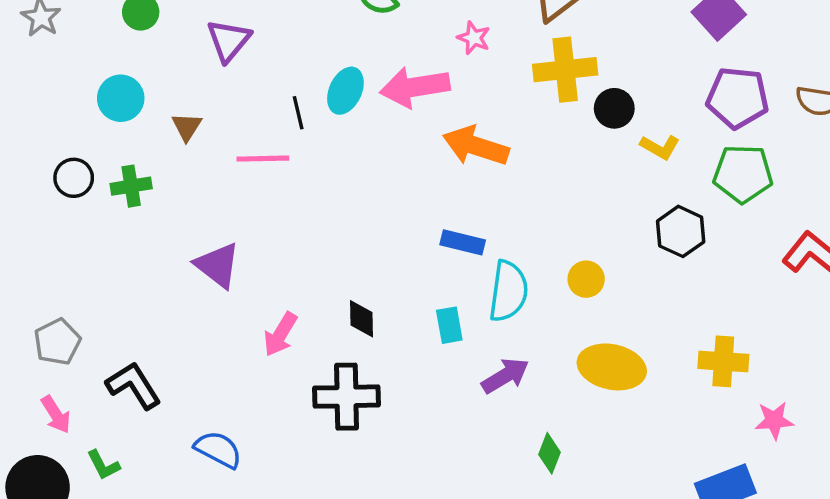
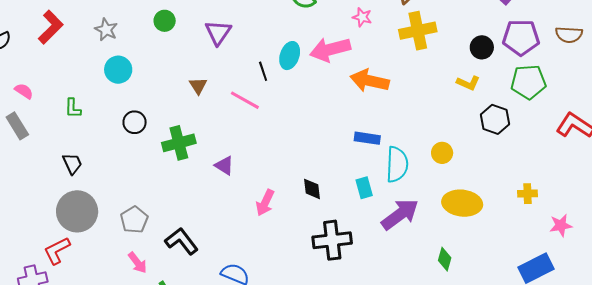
cyan circle: (121, 98) -> (118, 70), moved
black circle: (614, 108) -> (482, 47), moved
yellow L-shape: (660, 147) -> (468, 83), moved
pink line: (263, 159) -> (245, 100), turned 36
green cross: (131, 186) -> (179, 143), moved, size x1.4
purple triangle: (218, 265) -> (224, 166), size x0.7
yellow cross: (723, 361) -> (528, 194), size x0.7
purple arrow: (505, 376) -> (400, 214), size x1.4
black cross: (347, 397) -> (332, 240), moved
green diamond: (550, 453) -> (445, 259), moved

